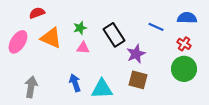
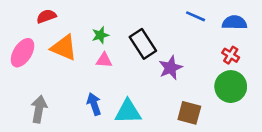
blue line: (156, 27) -> (196, 16), moved
brown square: (138, 80) -> (189, 113), moved

